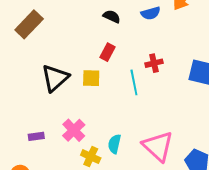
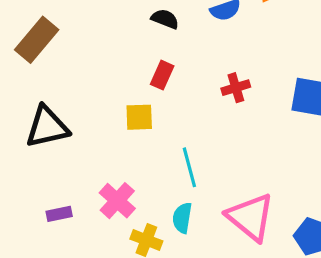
black triangle: (55, 78) -> (47, 127), moved, turned 32
cyan line: (134, 82) -> (189, 167), moved

